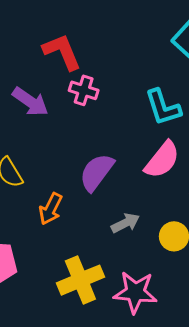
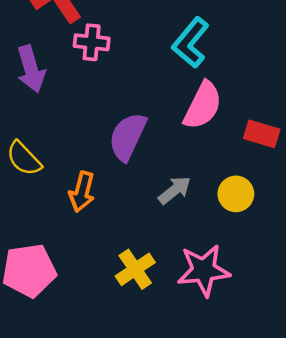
purple arrow: (30, 102) -> (31, 69), turned 51
cyan L-shape: (163, 107) -> (191, 43), turned 69
yellow cross: (80, 280) -> (135, 269), size x0.7

